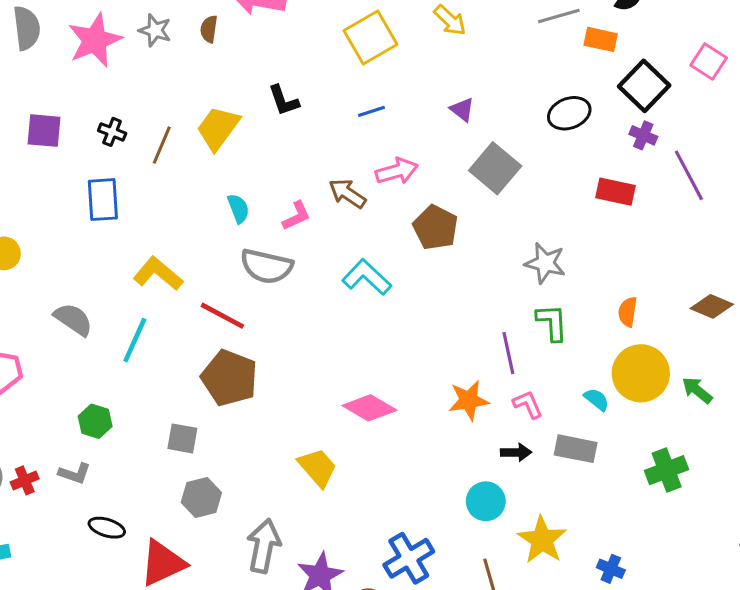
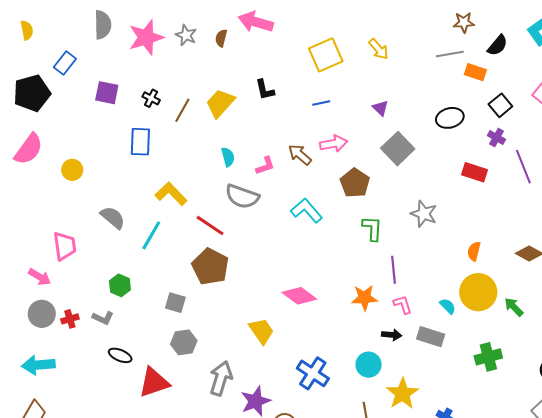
black square: (644, 86) -> (500, 105), size x0.7
green L-shape: (552, 322) -> (372, 228), moved
blue cross: (409, 558) -> (313, 373), moved, turned -32

